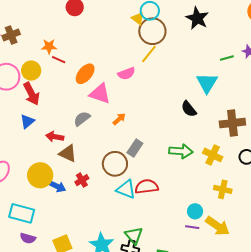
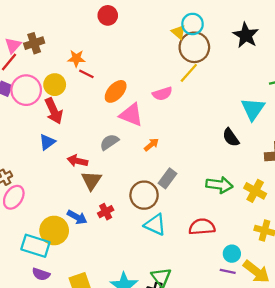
brown triangle: (68, 153) -> (91, 180), turned 36
yellow circle: (40, 175) -> (54, 231), moved
red semicircle: (147, 187) -> (202, 227), moved

